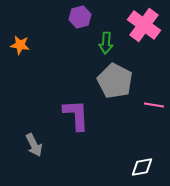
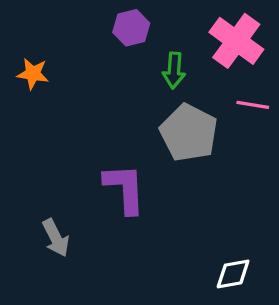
pink line: (154, 105) -> (253, 105), moved

